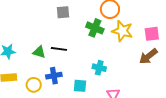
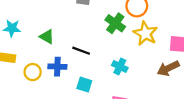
black line: (59, 49) -> (81, 51), moved
cyan cross: (99, 68) -> (120, 66), moved

